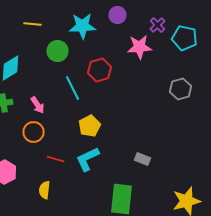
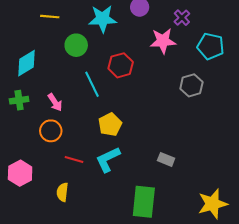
cyan pentagon: (184, 38) -> (210, 46), moved
gray hexagon: (180, 89) -> (191, 85), moved

